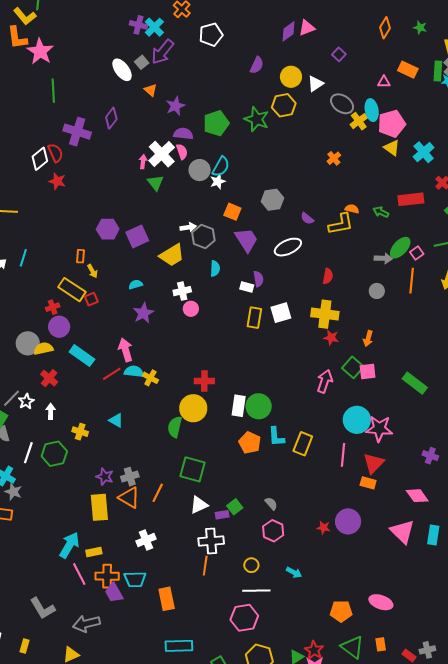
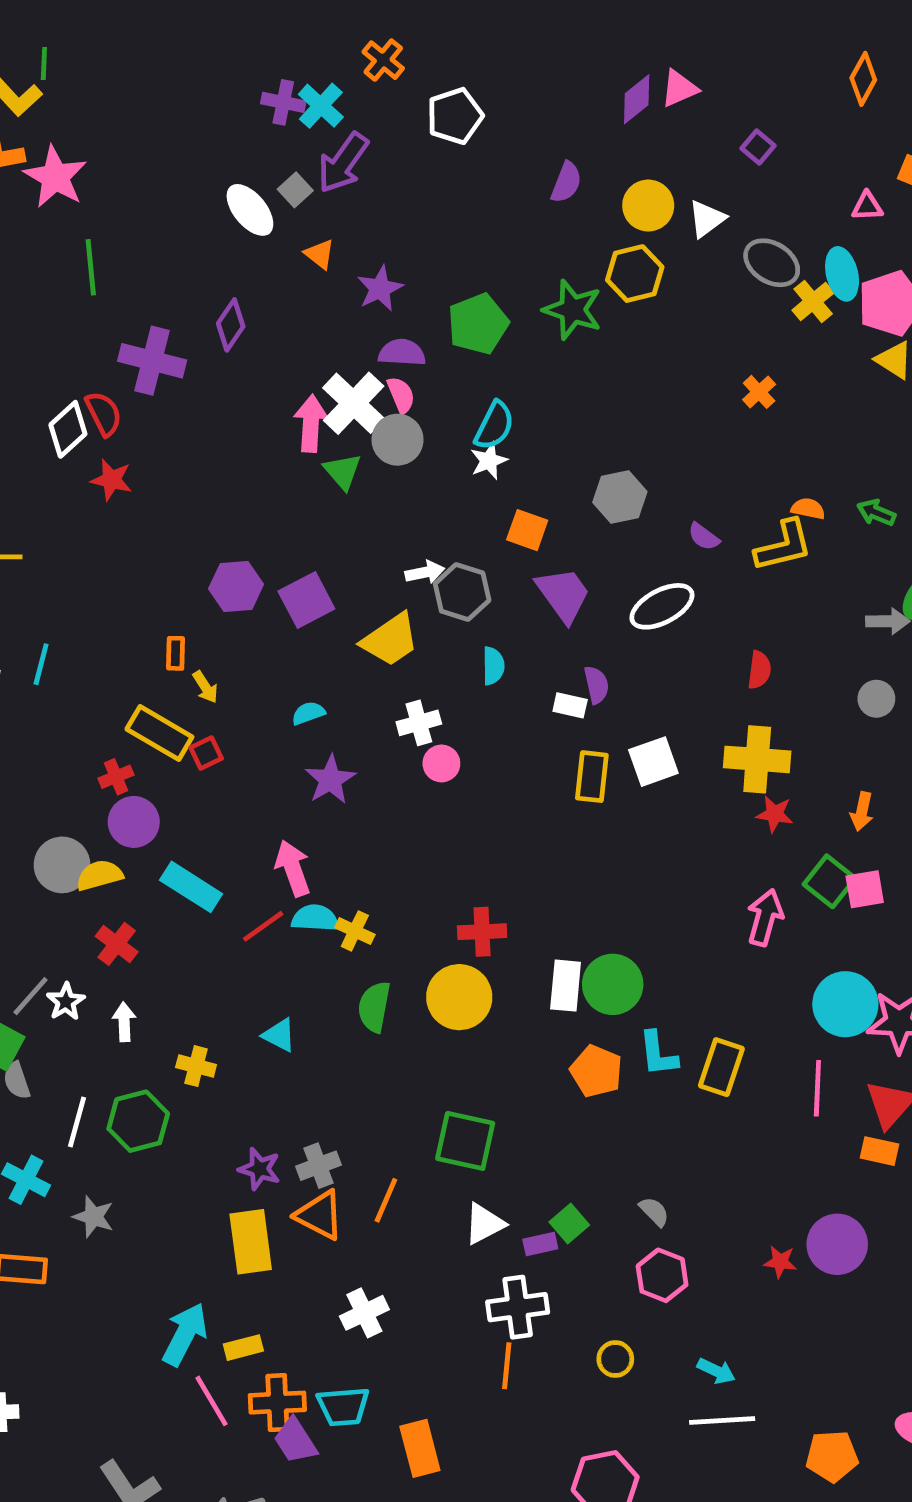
pink arrow: (143, 162) -> (311, 423), size x1.6
gray circle: (200, 170) -> (397, 440), moved
green semicircle: (175, 427) -> (374, 1007), moved
gray star: (13, 492) -> (93, 1217), moved
white line: (256, 591) -> (722, 1420), moved

